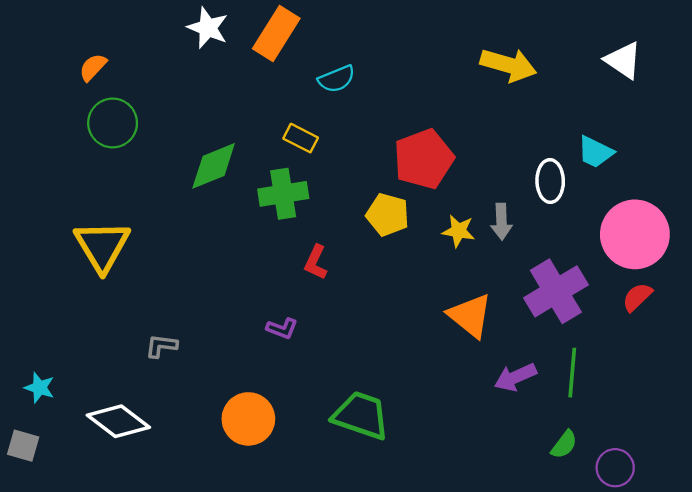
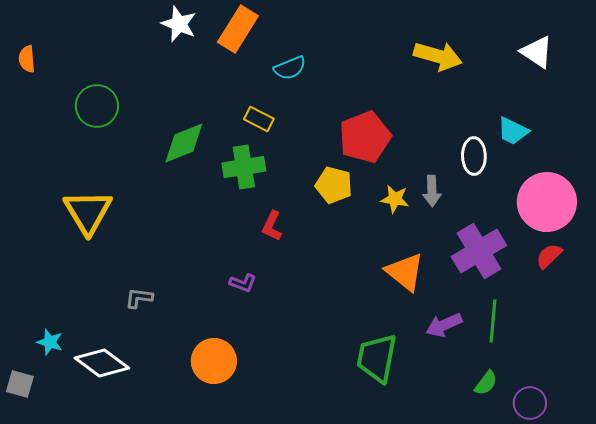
orange semicircle: (93, 67) -> (27, 59), moved, turned -48
cyan star: (39, 388) -> (50, 342), moved
green trapezoid: (361, 415) -> (377, 358), moved, turned -98

